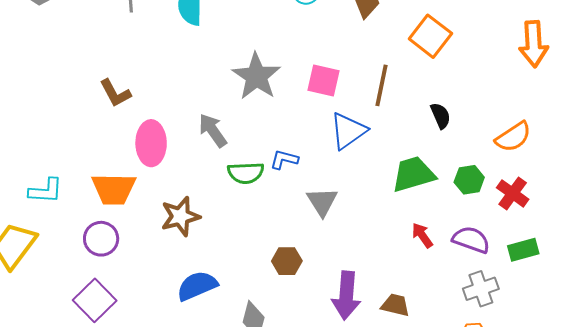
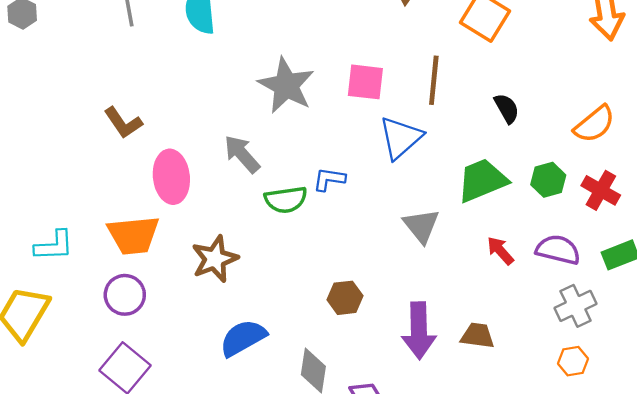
gray triangle: (322, 202) -> (421, 226), moved

